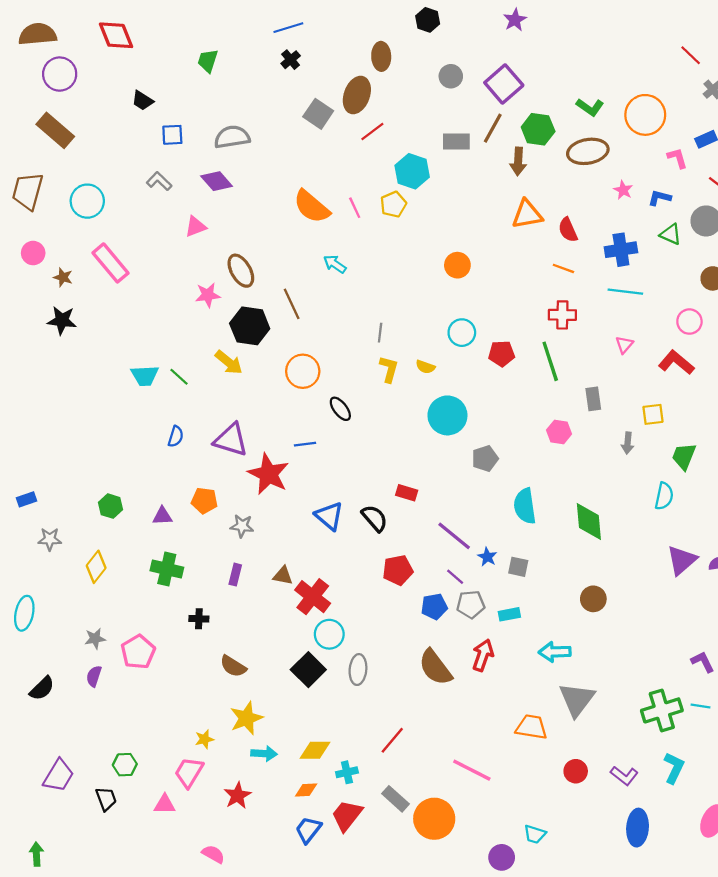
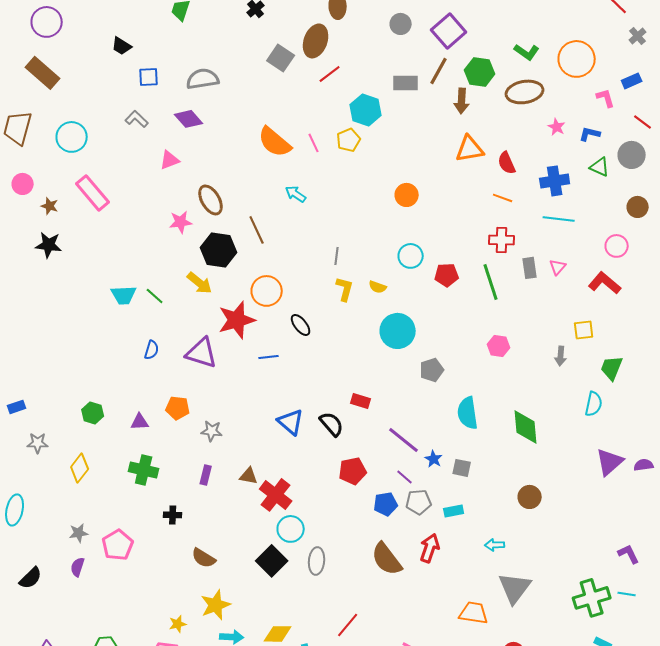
gray rectangle: (593, 399) -> (530, 268), moved
red star: (268, 474) -> (237, 320), moved, turned 30
cyan arrow: (555, 652) -> (495, 545), size x0.7

